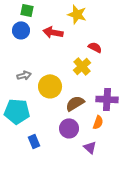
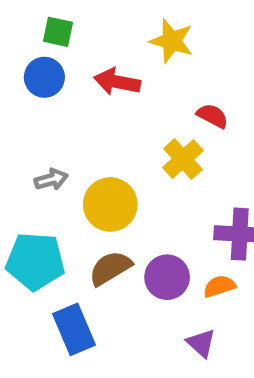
brown semicircle: (75, 103) -> (110, 268), moved
orange semicircle: (98, 122) -> (219, 286), turned -128
purple circle: (69, 128) -> (167, 277), moved
blue rectangle: (34, 141) -> (74, 329), size x1.5

